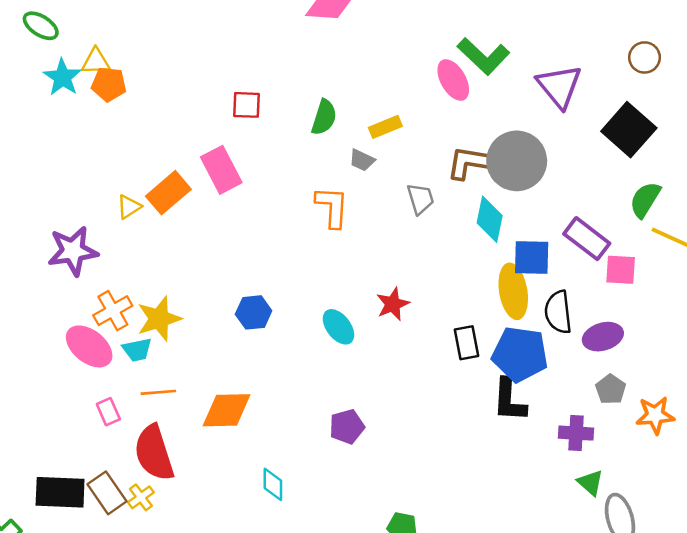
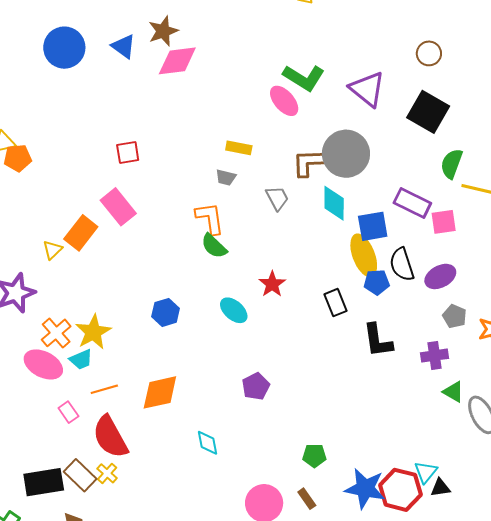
green semicircle: (324, 117) -> (214, 246), moved, turned 128
yellow rectangle: (385, 127) -> (239, 148), turned 45
blue pentagon: (520, 354) -> (377, 282), moved, size x0.6

